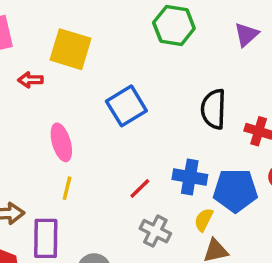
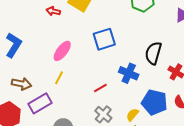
pink ellipse: (61, 142) -> (62, 51), turned 40
blue cross: (190, 177) -> (129, 73), moved
purple rectangle: (46, 238) -> (40, 103), turned 45

